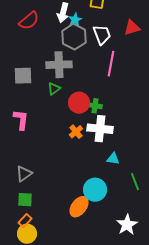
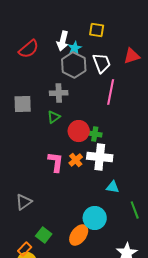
gray cross: (59, 65) -> (59, 93), size x0.7
pink L-shape: (21, 120) -> (56, 162), moved
green square: (25, 200) -> (44, 235), moved, turned 35

